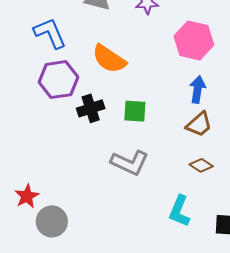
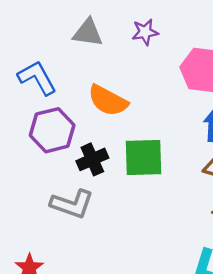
green square: (135, 111) -> (144, 158), size x1.5
gray L-shape: (130, 163) -> (72, 204), moved

